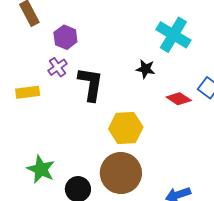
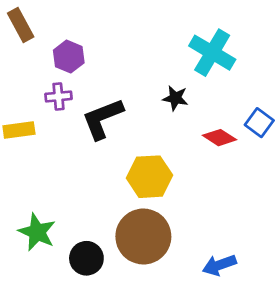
purple cross: (58, 67) -> (58, 96), turned 30
black L-shape: (91, 84) -> (102, 119), turned -120

